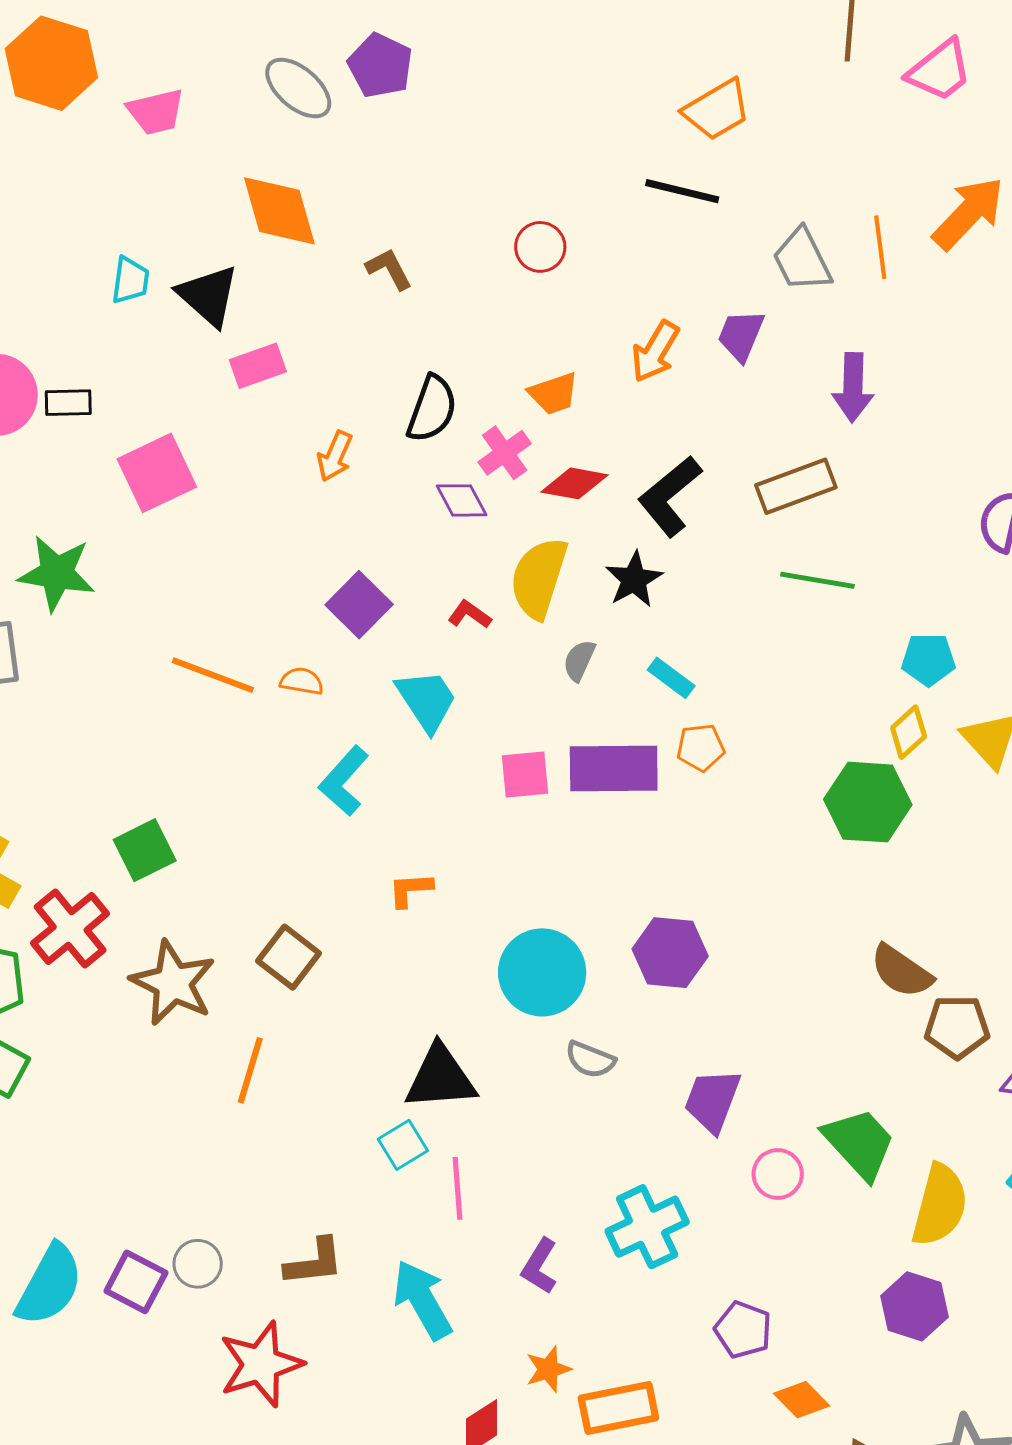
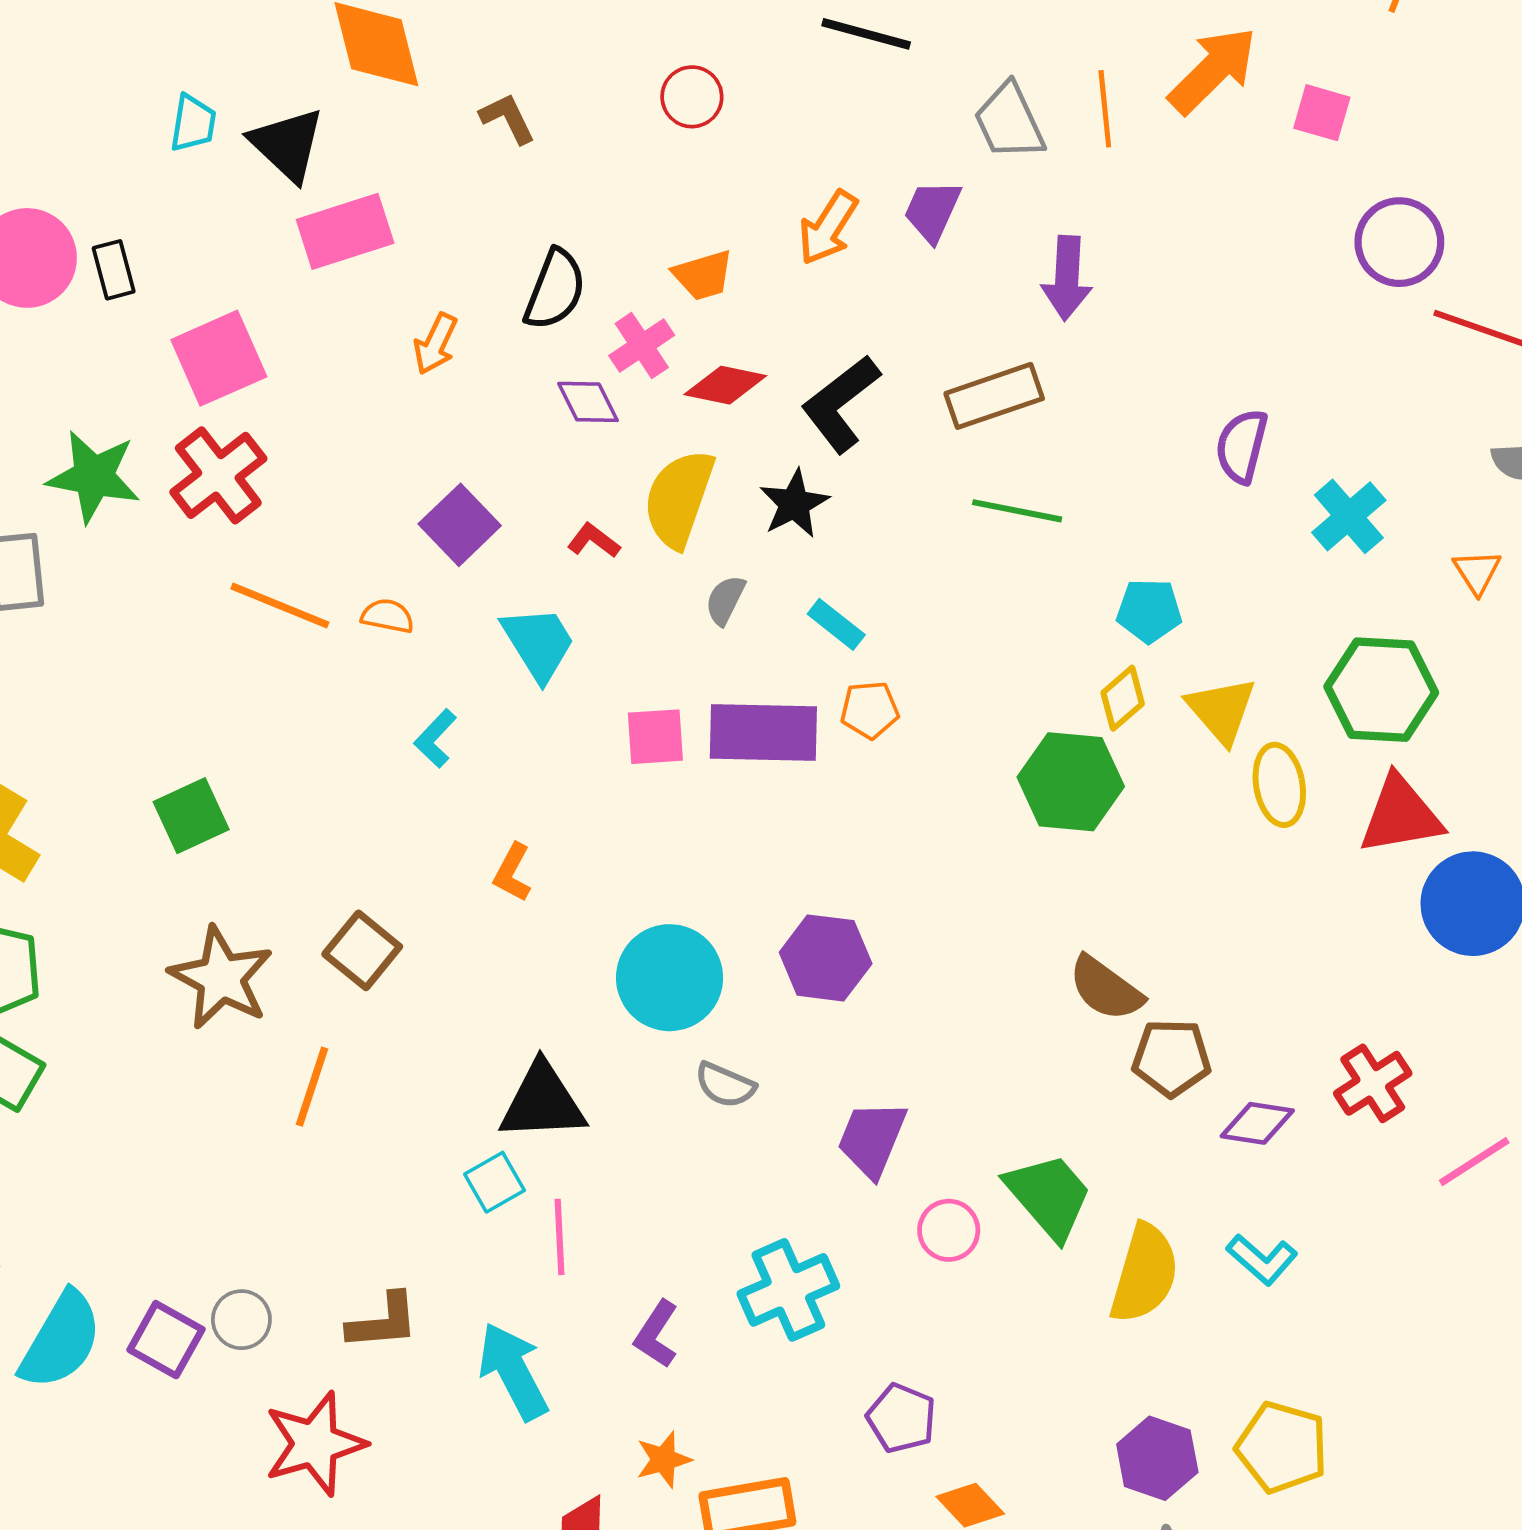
pink rectangle: (258, 366) -> (345, 231), size x1.4
black rectangle: (68, 403) -> (114, 270), turned 75
cyan L-shape: (344, 781) -> (435, 738), size x0.7
orange L-shape: (410, 890) -> (512, 873), turned -60
red cross: (70, 928) -> (218, 475), moved
purple hexagon: (915, 1306) -> (1157, 1458), moved

